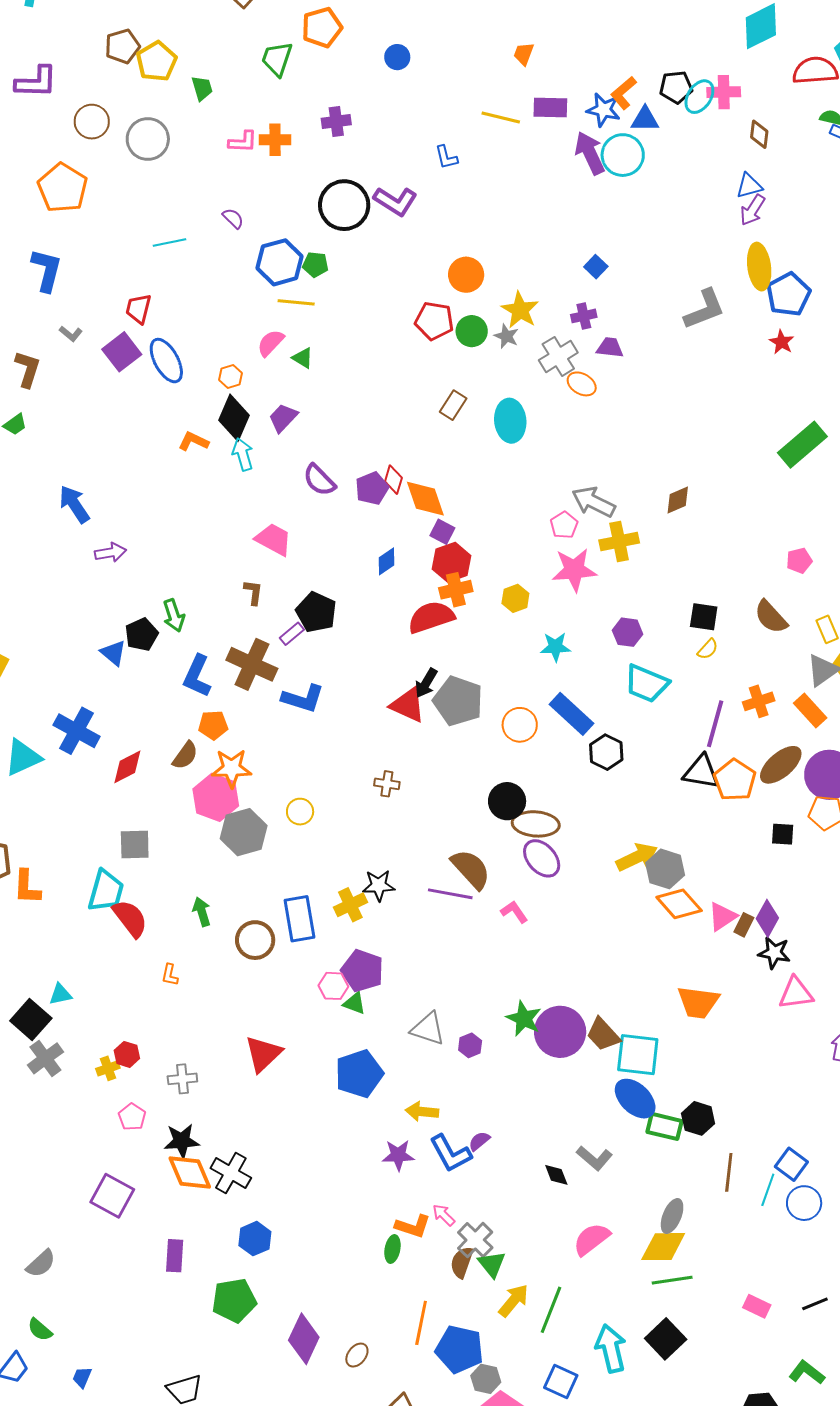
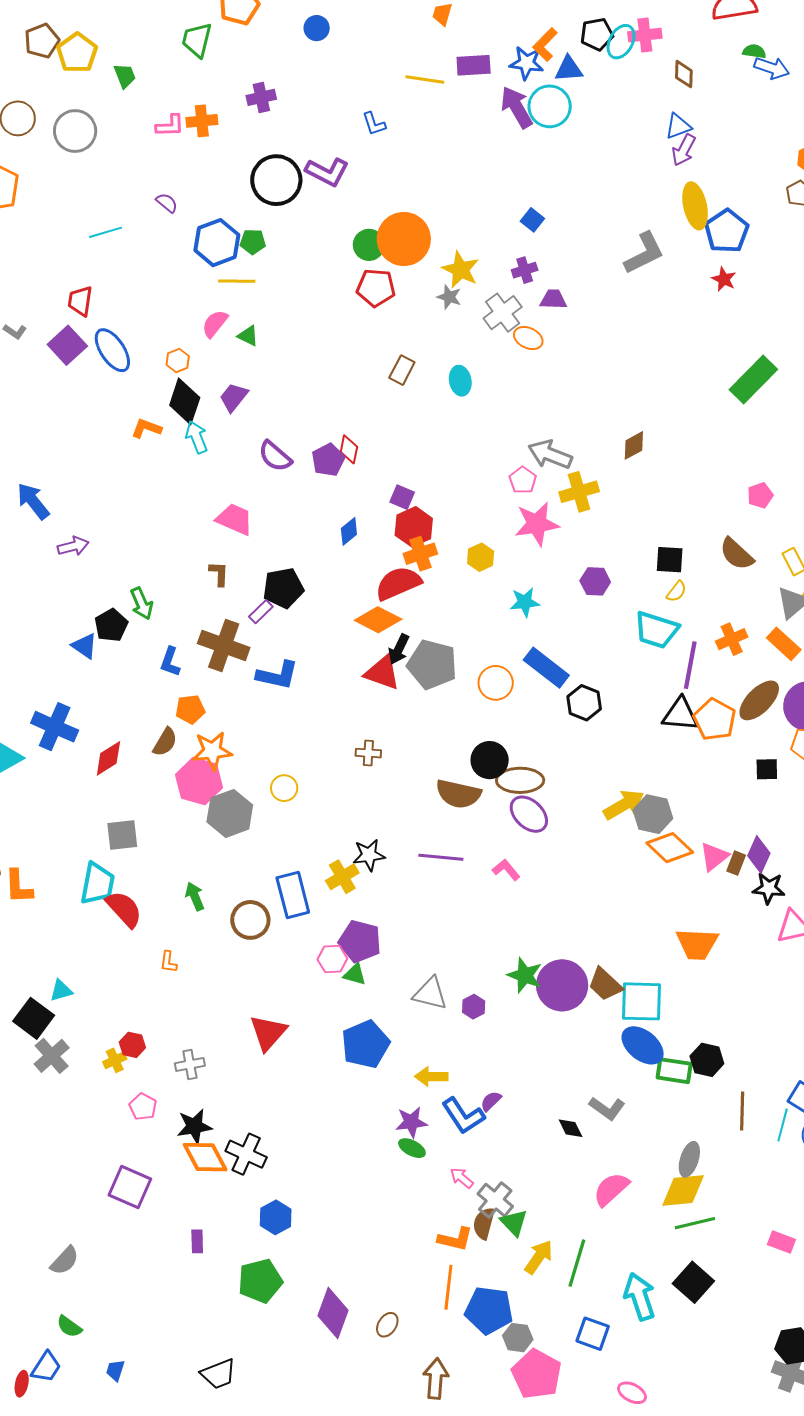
orange circle: (466, 275) -> (404, 239), size x1.5
green circle: (472, 331) -> (369, 245), moved
cyan ellipse: (510, 421) -> (460, 381), size x0.7
orange diamond: (425, 499) -> (378, 620), moved, turned -39
black pentagon: (316, 612) -> (283, 588), turned -30
blue L-shape: (197, 676) -> (170, 662), size x0.7
cyan trapezoid: (646, 683) -> (656, 630), moved
brown semicircle: (471, 869) -> (458, 794), moved, turned 150
orange L-shape: (413, 1226) -> (455, 1239), moved
green ellipse: (392, 1249) -> (412, 1148), moved, turned -68
purple rectangle: (175, 1256) -> (197, 1241), size x0.7

